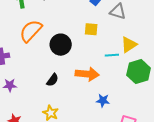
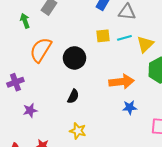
cyan line: (112, 55) -> (124, 38), moved
orange arrow: (87, 74) -> (122, 82), moved

